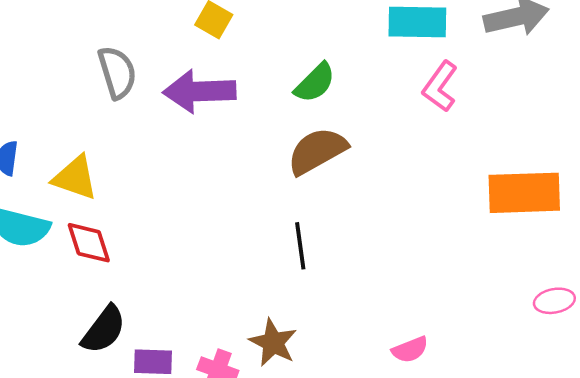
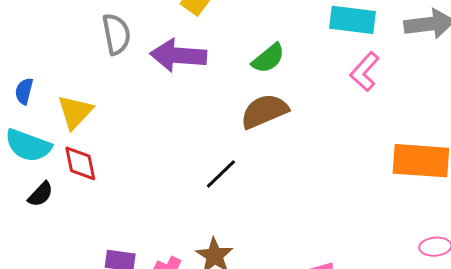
yellow triangle: (75, 178) -> (75, 112), turned 48
black line: (300, 246) -> (221, 174), moved, turned 48
black semicircle: (104, 330) -> (41, 194), moved, size x0.7

